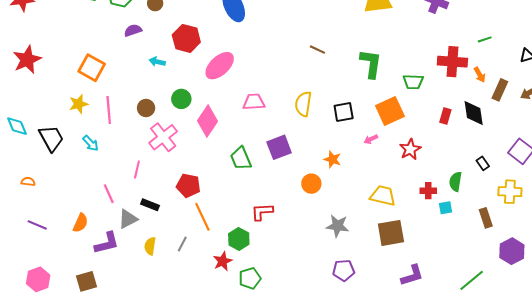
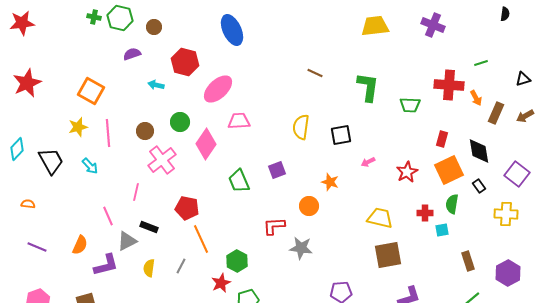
pink trapezoid: (254, 102) -> (239, 121), moved
orange square: (390, 111) -> (449, 170), moved
black diamond: (474, 113) -> (479, 151), moved
cyan diamond: (17, 126) -> (17, 149), turned 65
purple square: (279, 147) -> (277, 170), size x0.7
red L-shape: (262, 212) -> (274, 226), moved
brown rectangle: (486, 218) -> (468, 261), moved
gray star: (338, 226) -> (301, 248), moved

